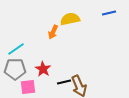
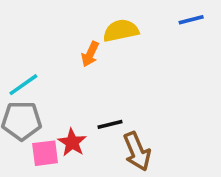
red star: (43, 69) -> (72, 142), moved
black line: (64, 82) -> (110, 124), moved

